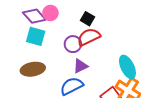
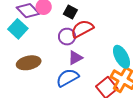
black square: (88, 19) -> (70, 12), moved
cyan square: (36, 36) -> (18, 29), moved, turned 30

